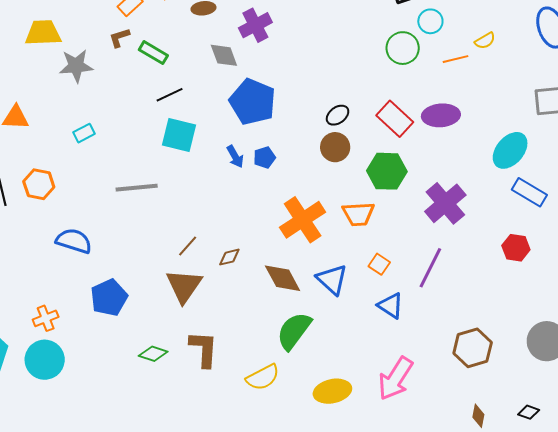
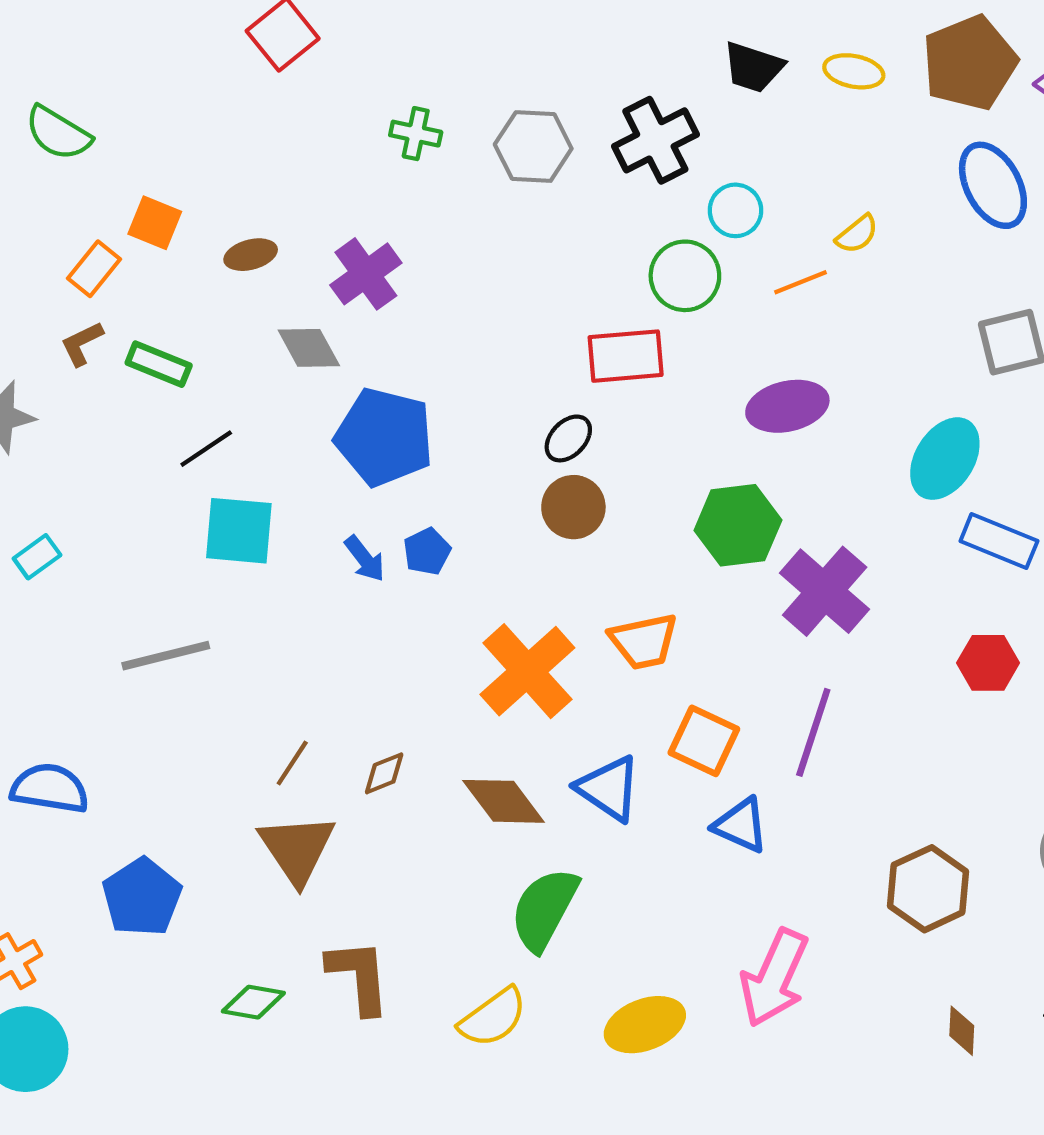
red rectangle: (395, 119) -> (626, 356), moved, turned -39
green hexagon: (387, 171) -> (738, 525), moved
orange square: (379, 264) -> (704, 741), size x1.5

